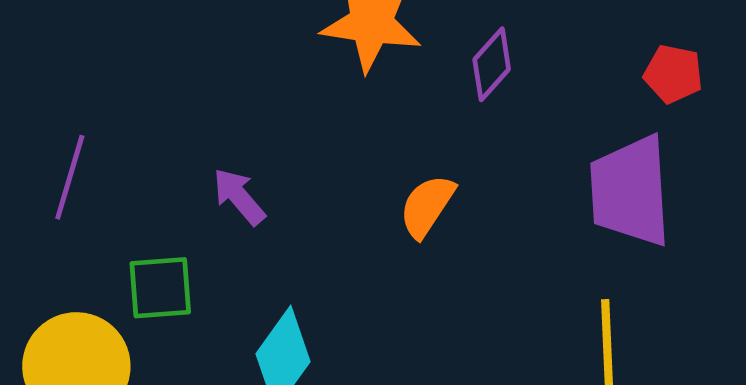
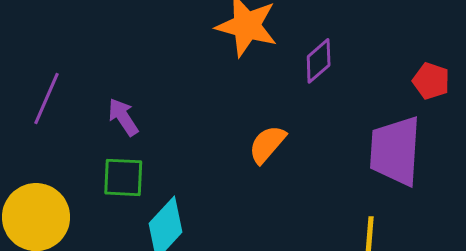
purple arrow: (239, 197) -> (123, 117), moved
green square: (160, 288) -> (123, 177), moved

